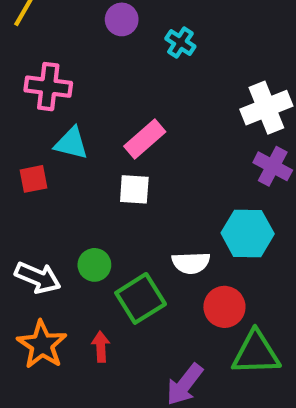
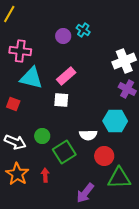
purple circle: (122, 19) -> (63, 36), moved
cyan triangle: (71, 143) -> (31, 78), size x1.4
red square: (34, 179) -> (13, 104), moved, turned 32

